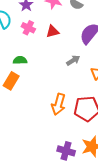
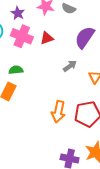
pink cross: (28, 28) -> (22, 36), size x1.5

